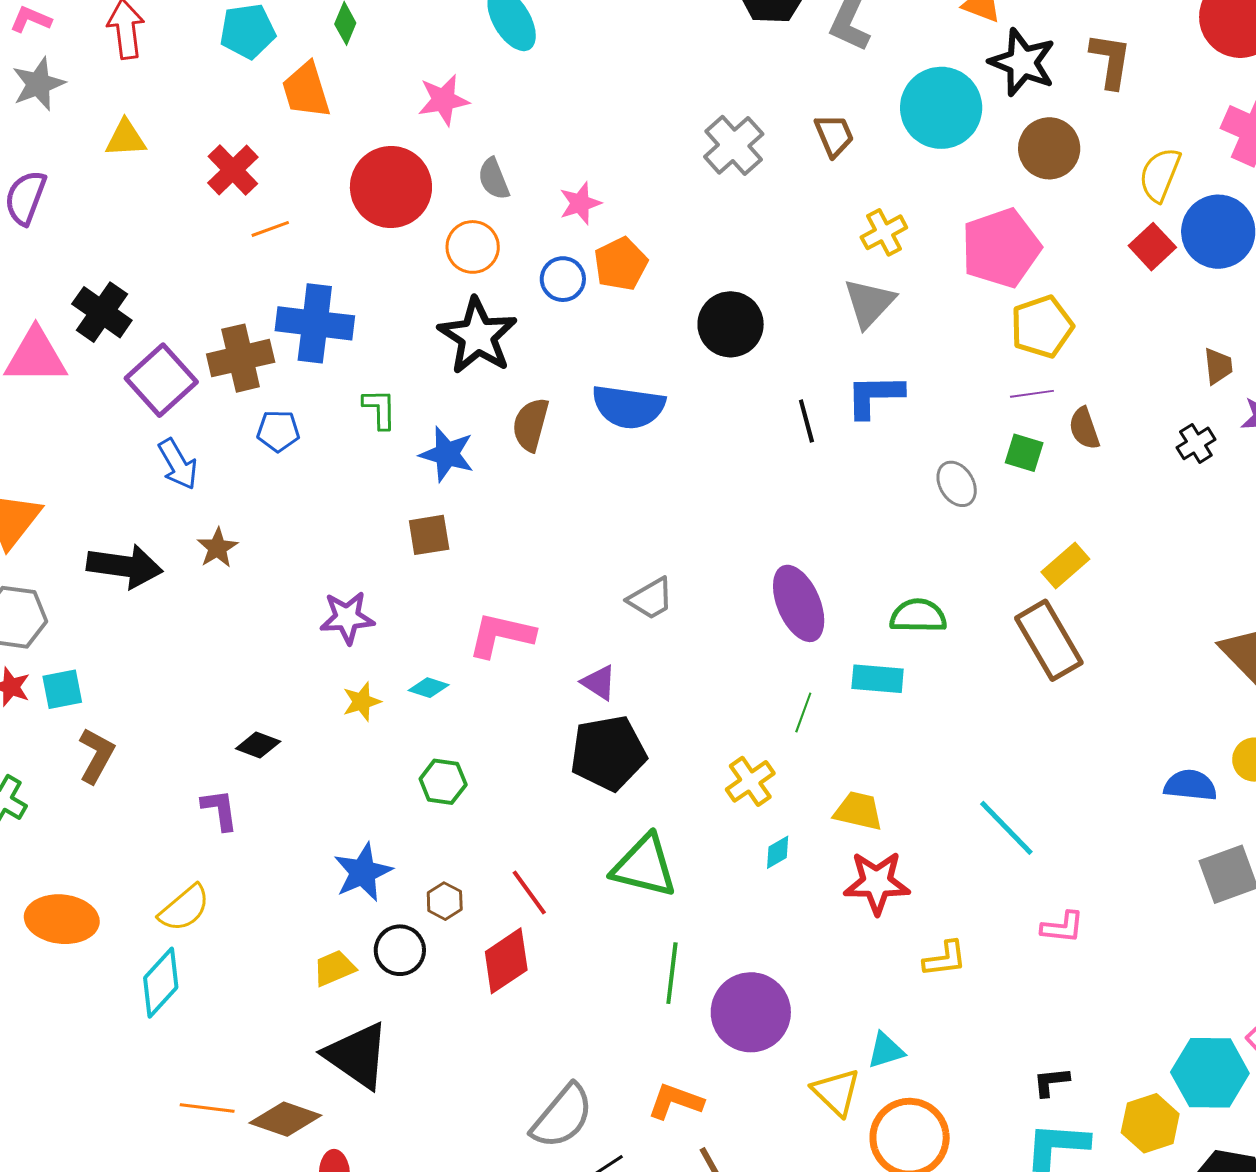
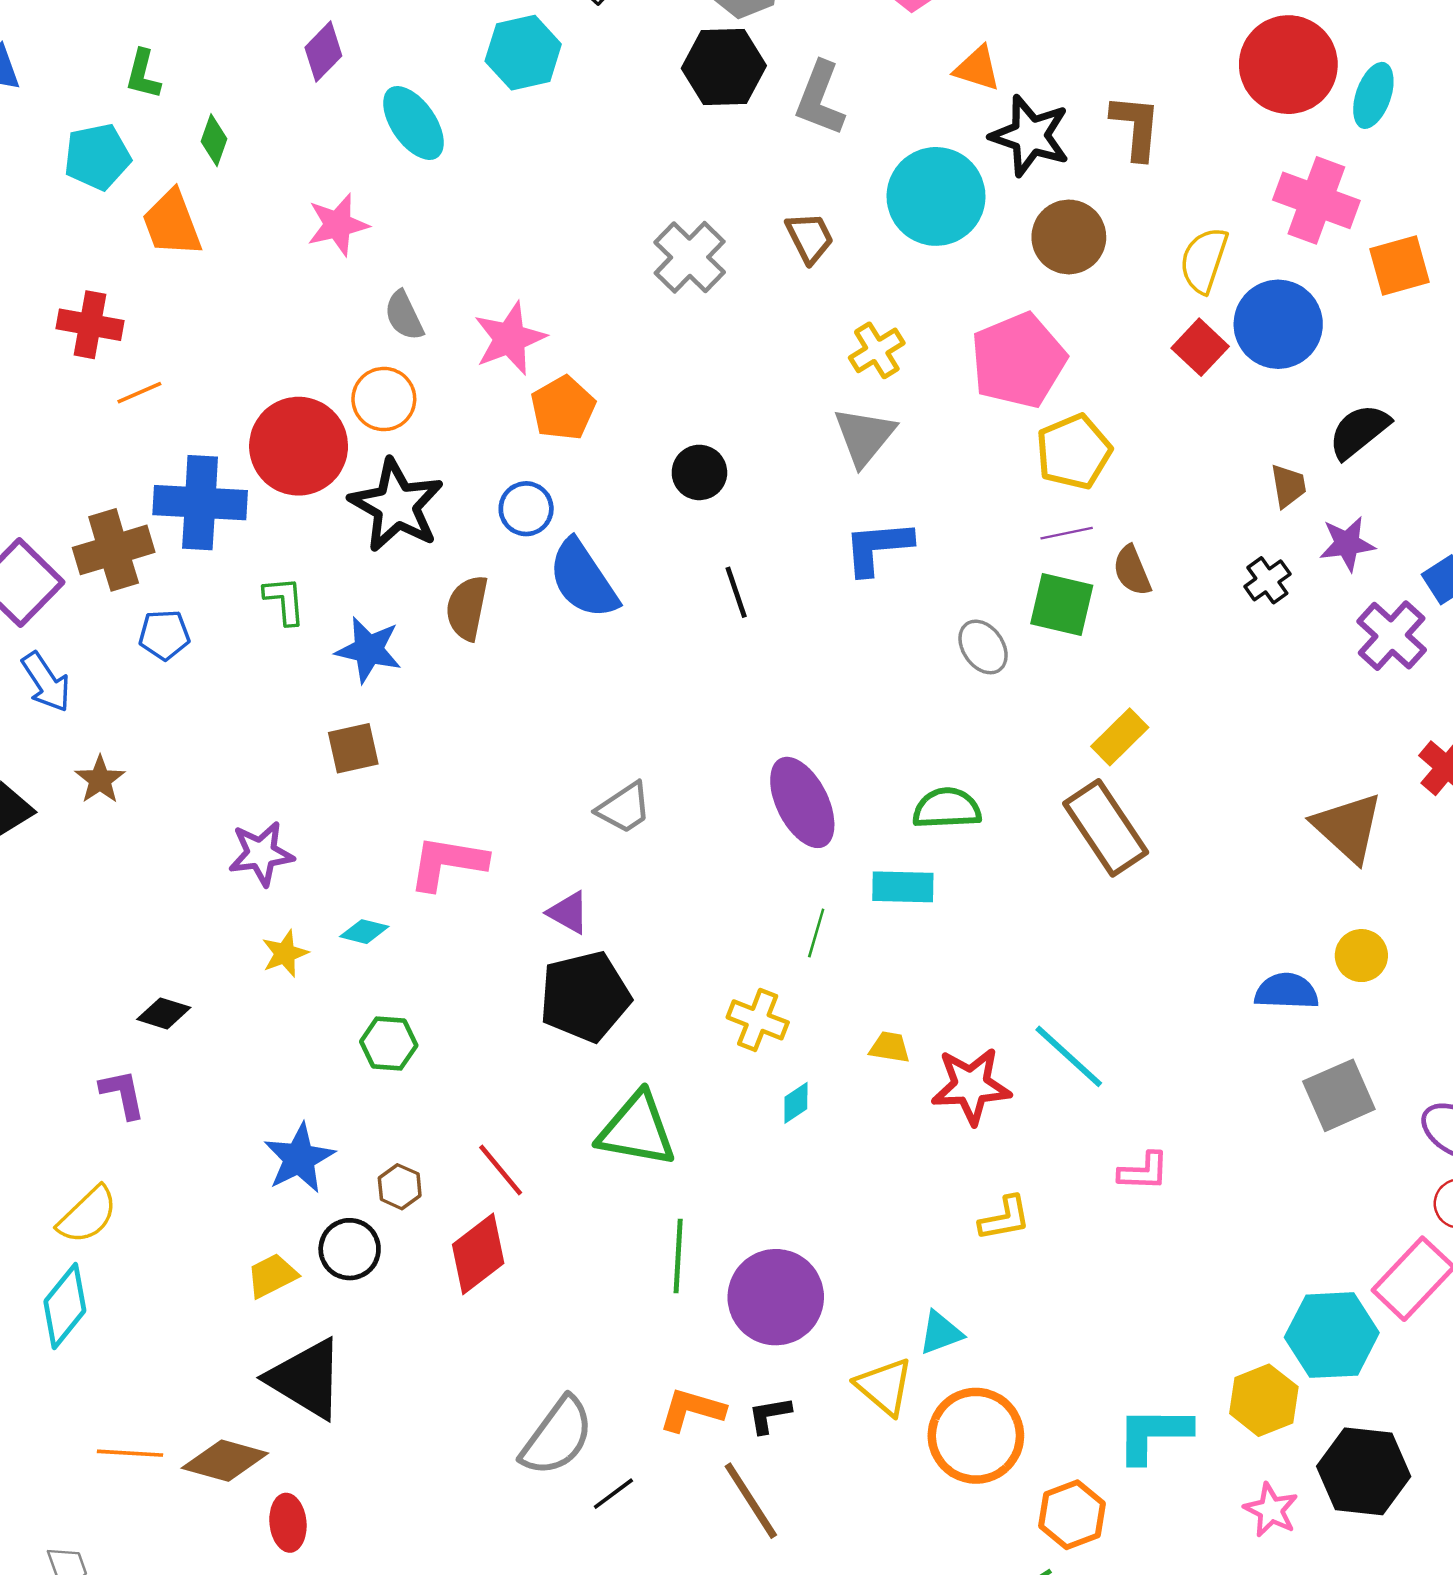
red cross: (233, 170) -> (90, 325), turned -32
red circle: (391, 187) -> (299, 446), moved
pink star: (580, 203) -> (510, 338), size x1.4
blue circle: (563, 279) -> (526, 509), moved
black circle: (731, 324) -> (699, 472), size x0.7
blue semicircle: (628, 407) -> (583, 579), turned 52
black line: (806, 421) -> (736, 592), moved
green square: (1024, 453) -> (1062, 605), size x1.4
yellow cross: (750, 781) -> (758, 1020), turned -30
yellow trapezoid: (858, 811) -> (890, 1047), size x0.7
red star: (877, 883) -> (971, 1086), moved
black L-shape: (1051, 1082) -> (769, 1415), moved

